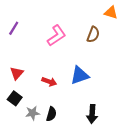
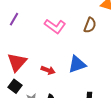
pink L-shape: (57, 36) -> (55, 26), turned 70
red triangle: (17, 73) -> (17, 62), size x1.5

